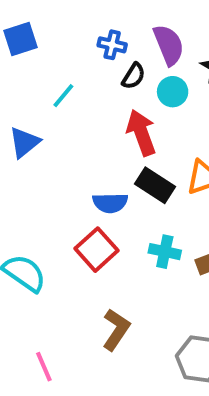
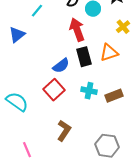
black rectangle: (155, 185) -> (84, 57), turned 42
blue semicircle: (110, 203) -> (61, 66), turned -36

